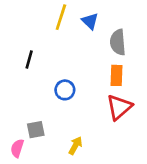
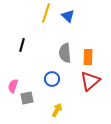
gray semicircle: (118, 42) -> (65, 53), moved
blue circle: (65, 90) -> (52, 79), moved
pink semicircle: (17, 148) -> (13, 86), moved

